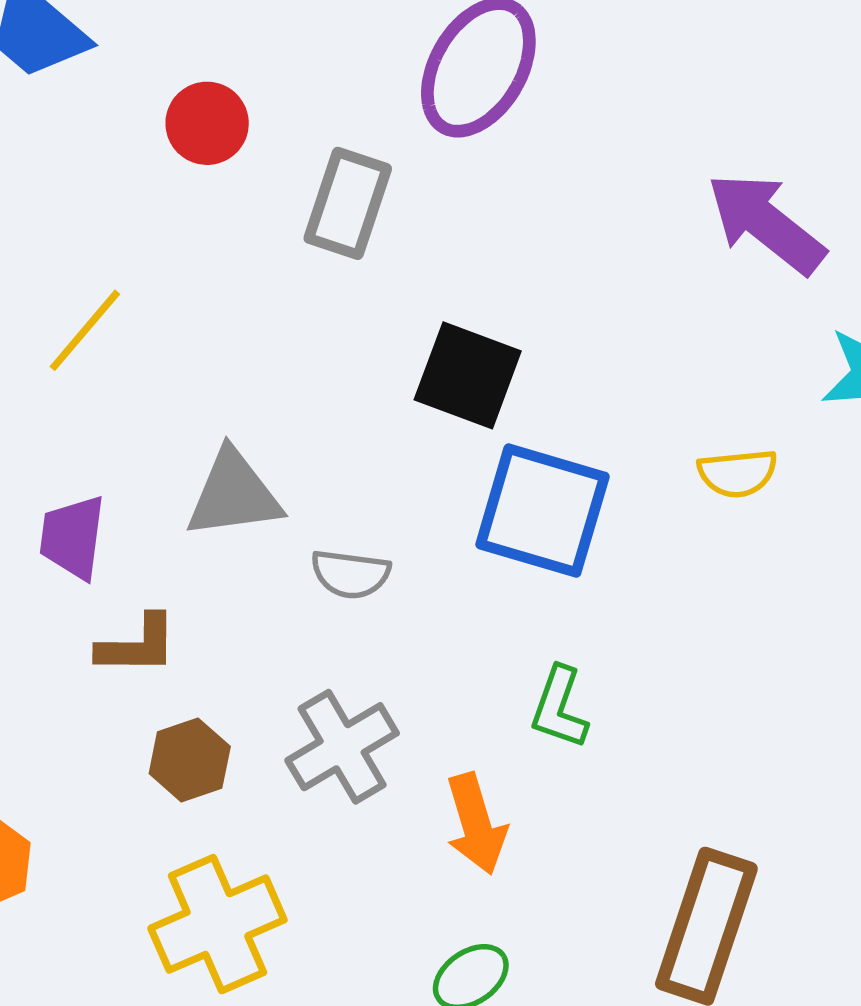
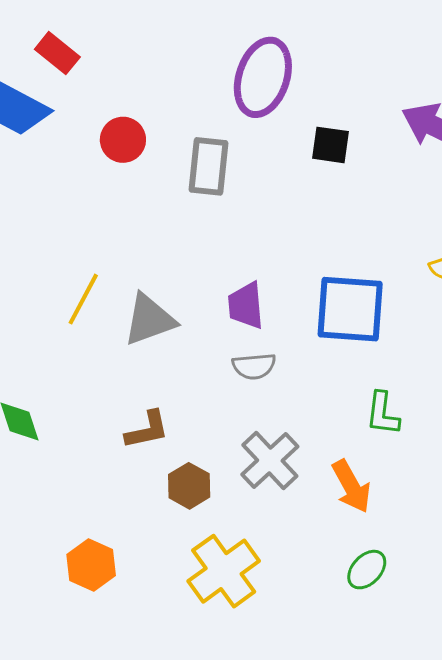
yellow line: (85, 330) -> (83, 299), moved
black square: (468, 375) -> (330, 145), moved, size x0.7
gray triangle: (234, 494) -> (149, 320), moved
purple trapezoid: (73, 537) -> (246, 306), moved

